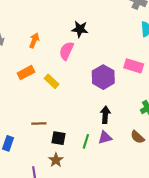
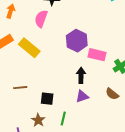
pink rectangle: (134, 66) -> (97, 55), moved
yellow rectangle: (52, 81) -> (29, 48), size x1.5
black square: (58, 138) -> (47, 99), moved
green line: (86, 141) -> (63, 118), moved

